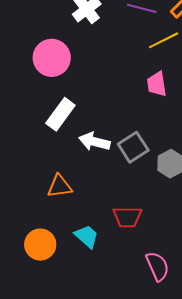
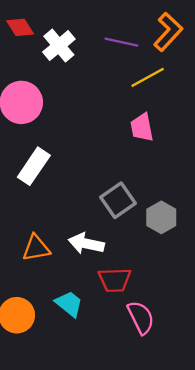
white arrow: (94, 142) -> (86, 244), moved
pink semicircle: (157, 266) -> (141, 317), moved

